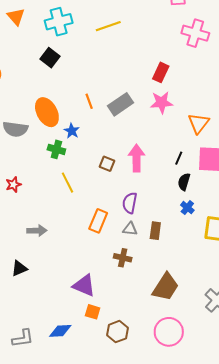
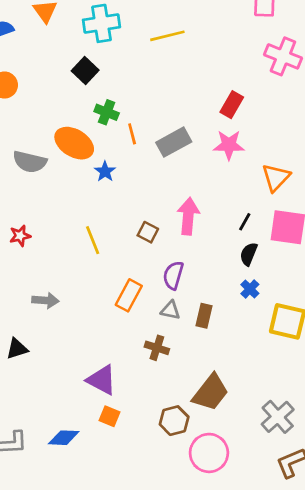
orange ellipse: (47, 112) -> (74, 143), turned -36
green cross: (56, 149) -> (107, 112), moved
brown square: (107, 164) -> (148, 232), moved
brown hexagon: (118, 332) -> (174, 421), moved

